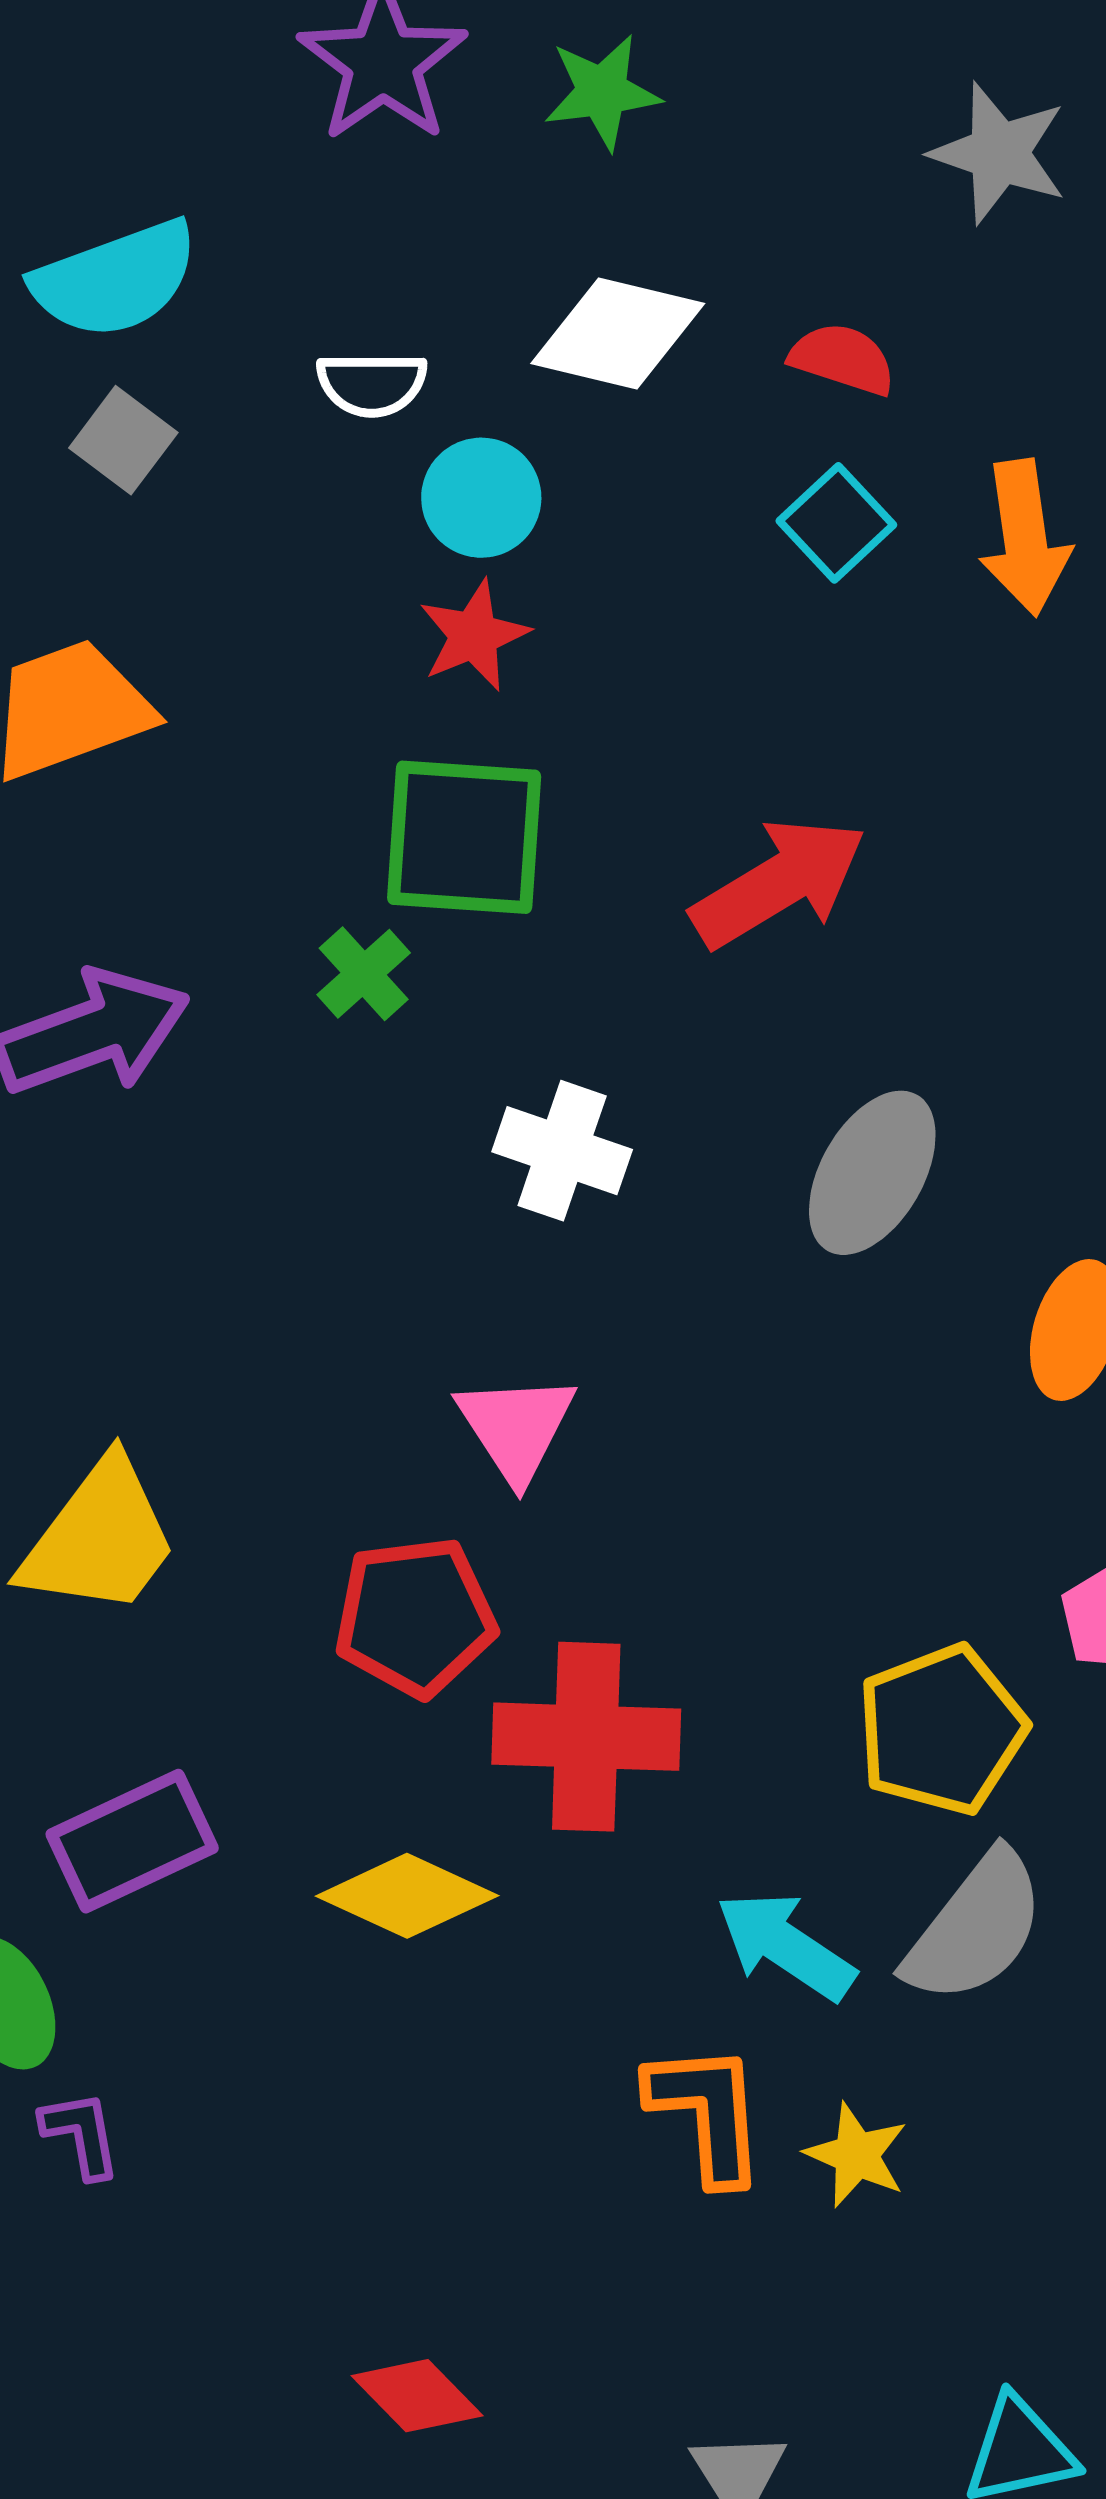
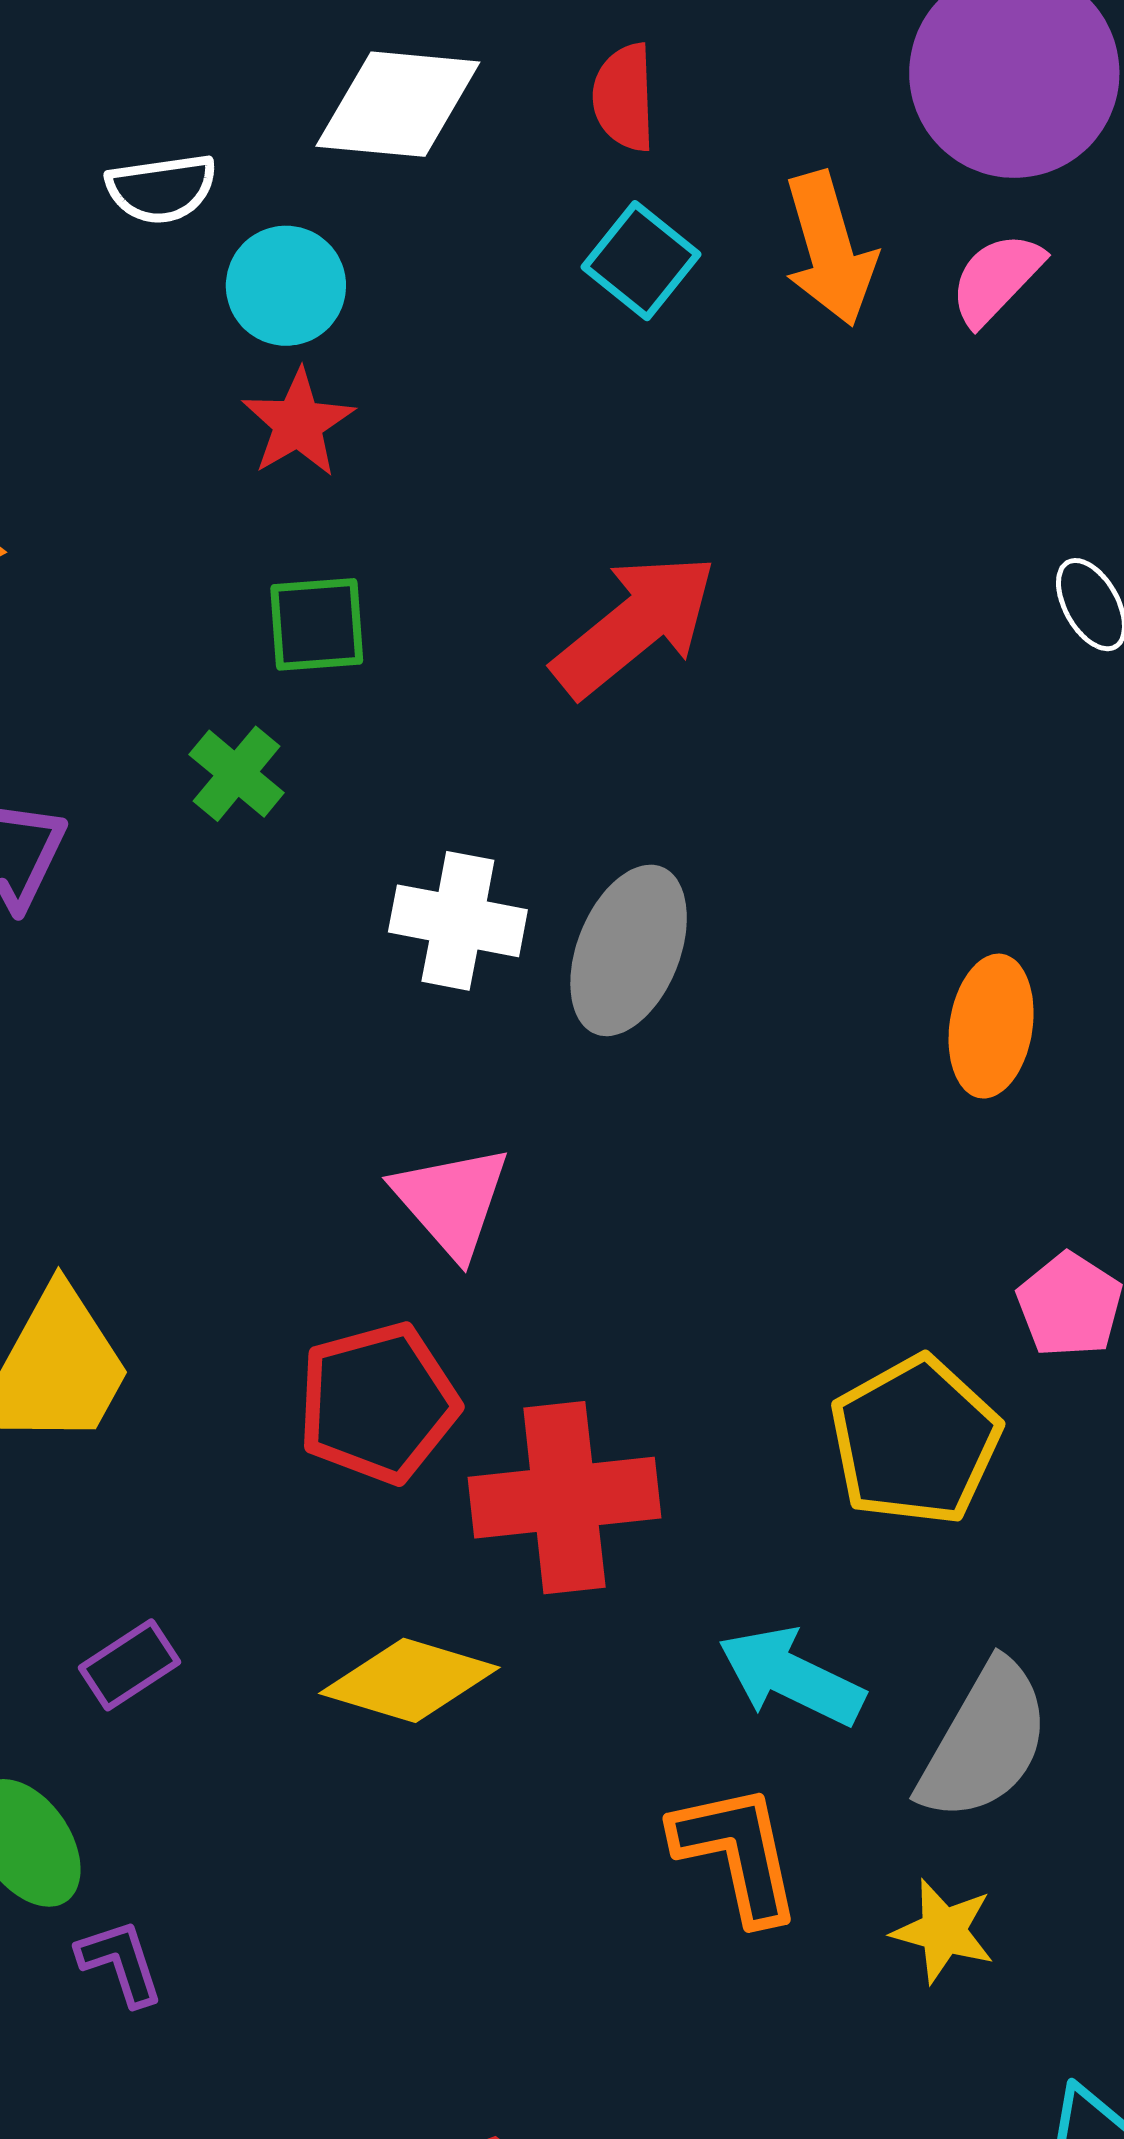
red semicircle: (843, 359) -> (624, 97), turned -102
green square: (464, 837) -> (317, 624), size x0.6
gray ellipse: (872, 1173) -> (629, 950), moved
purple rectangle: (132, 1841) -> (130, 1665), size x0.6
gray semicircle: (975, 1928) -> (984, 1741), moved
yellow star: (856, 2155) -> (943, 1931), moved

